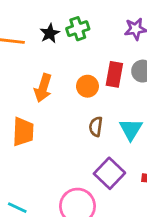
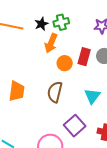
orange arrow: (43, 88) -> (51, 43), moved
brown semicircle: (96, 127) -> (55, 92), moved, size x1.5

